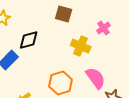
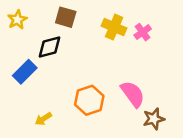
brown square: (64, 14) -> (66, 17), moved
yellow cross: (81, 46) -> (114, 27), moved

